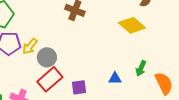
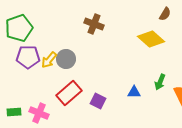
gray circle: (47, 57) -> (66, 59), moved
purple square: (79, 87) -> (98, 101), turned 35

